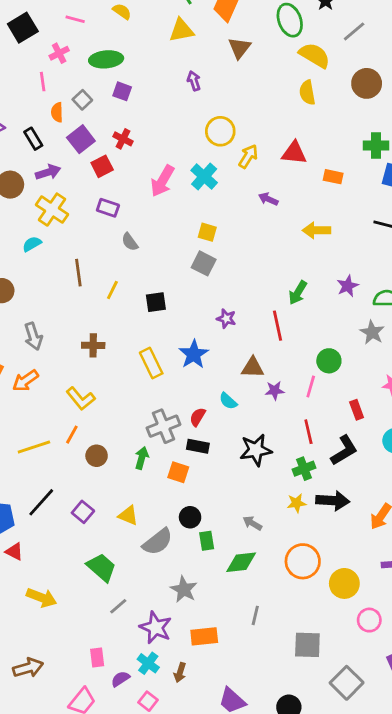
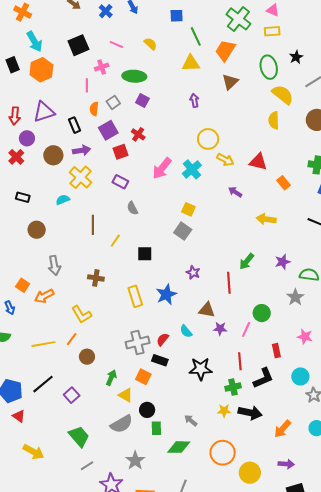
yellow arrow: (248, 156) -> (225, 160), turned 78
orange rectangle: (333, 177) -> (283, 183), turned 32
green arrow: (142, 458) -> (111, 378), moved
yellow triangle: (128, 515) -> (126, 395), moved

